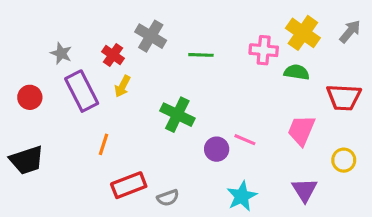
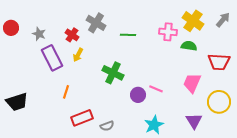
red circle: (30, 97) -> (11, 28), moved
yellow circle: (344, 160) -> (219, 102), size x1.5

